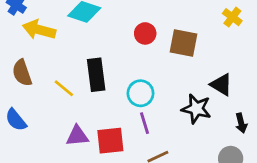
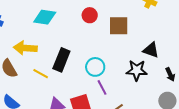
yellow arrow: (39, 30) -> (25, 48), moved
red circle: (145, 33) -> (90, 15), moved
black rectangle: (96, 75) -> (61, 60), turned 40

